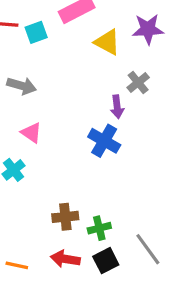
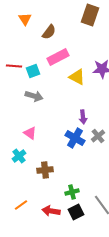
gray cross: (138, 83) -> (98, 136), moved
gray arrow: (22, 86) -> (34, 96), moved
brown cross: (65, 217) -> (45, 170), moved
orange line: (17, 265) -> (21, 205), moved, turned -48

